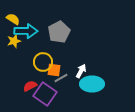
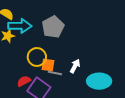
gray line: (61, 78) -> (55, 73), turned 40
cyan ellipse: (92, 84) -> (99, 81), moved

